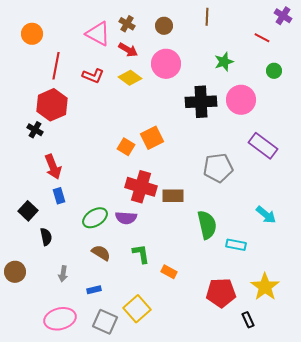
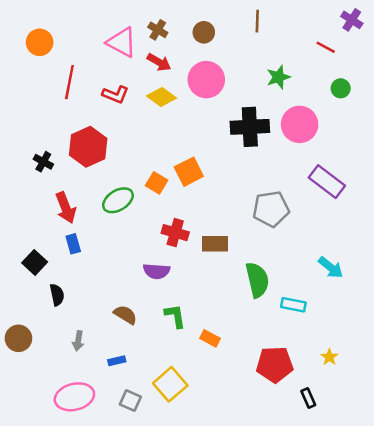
red hexagon: (52, 105) -> (88, 147), moved
red cross: (141, 187) -> (175, 233), size x0.7
green ellipse: (95, 218) -> (118, 200), moved
yellow star: (265, 287) -> (329, 357), size x0.5
gray square: (105, 322) -> (130, 401), size x0.7

